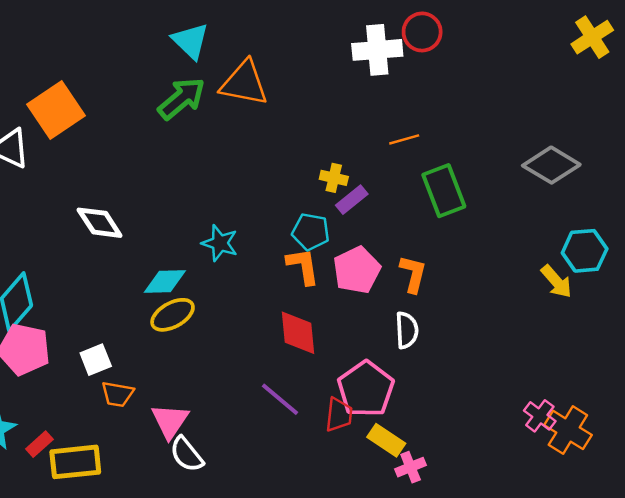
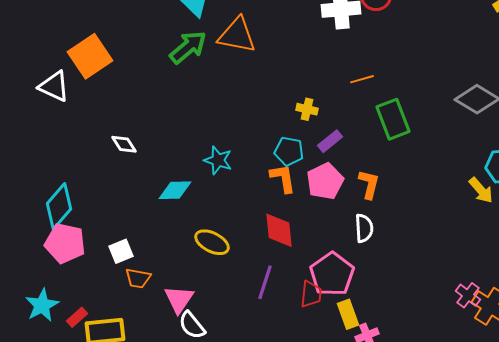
purple rectangle: (352, 200) -> (330, 141), moved
white diamond: (100, 223) -> (124, 144), size x0.7
yellow ellipse: (173, 315) -> (212, 242), moved, turned 56
purple line: (280, 399) -> (265, 282), turned 68
yellow rectangle: (386, 440) -> (348, 314), turned 36

